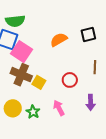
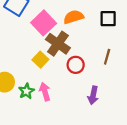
pink square: (22, 52) -> (44, 23), moved
brown cross: (21, 75) -> (58, 44), moved
pink arrow: (59, 108) -> (45, 92), moved

